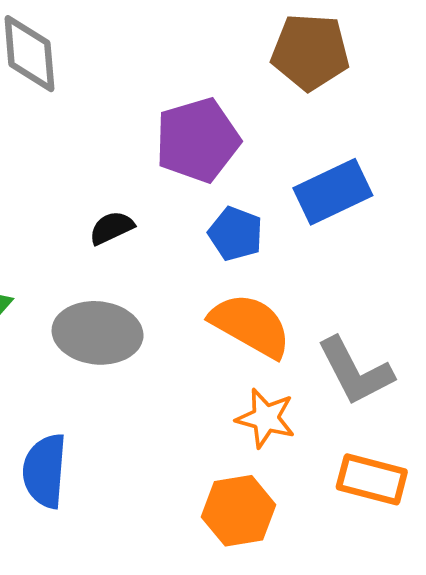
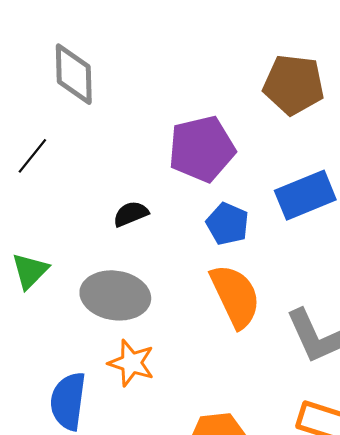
orange semicircle: (251, 325) -> (235, 296), turned 32
orange star: (266, 418) -> (131, 363), moved

